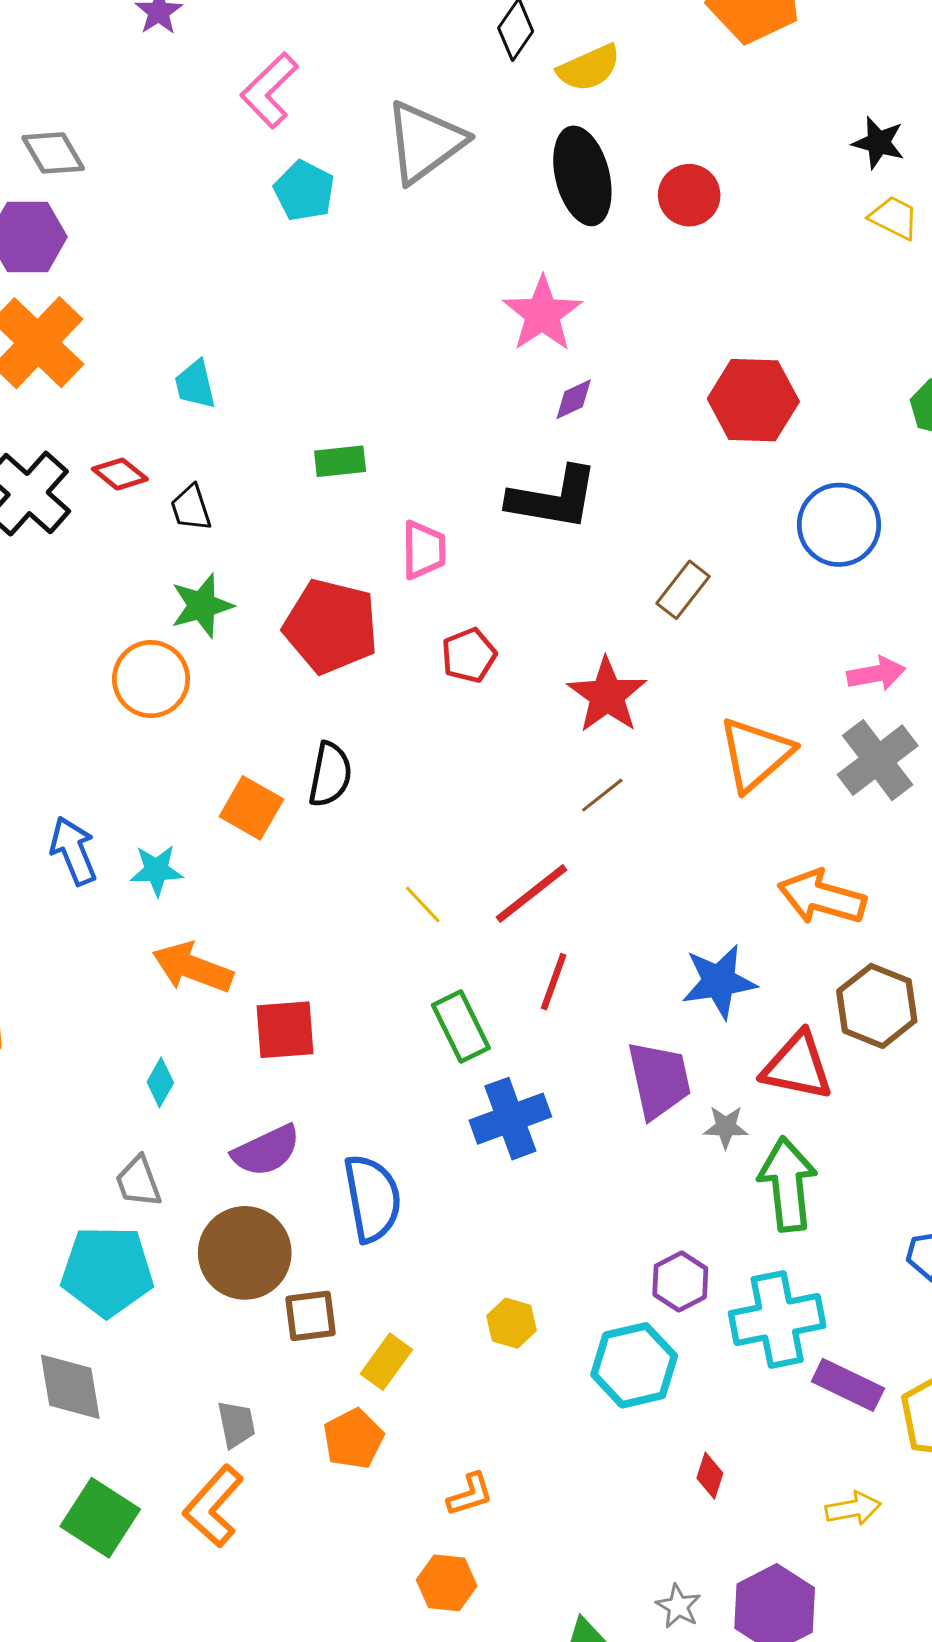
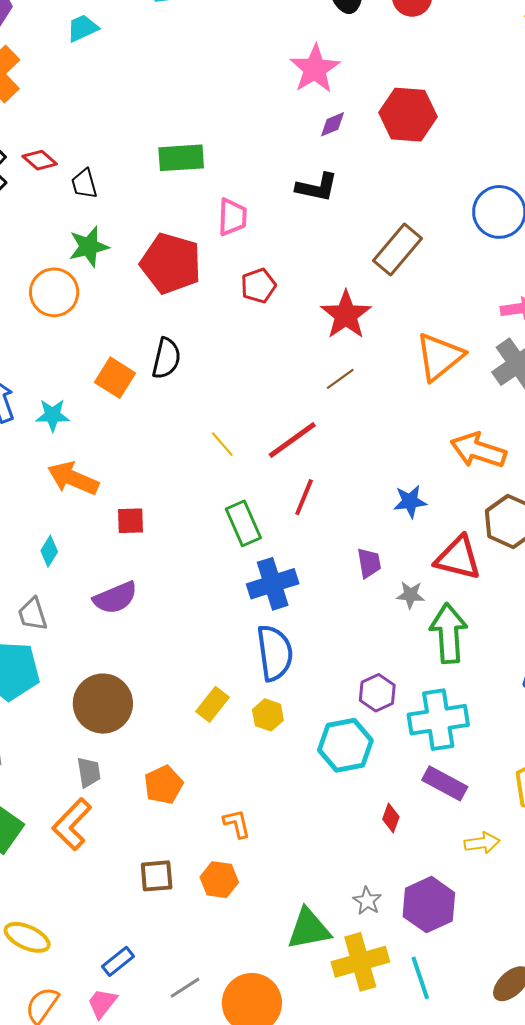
cyan trapezoid: (195, 384) -> (83, 28), moved, turned 76
red hexagon: (753, 400) -> (408, 115), moved
green rectangle: (340, 461) -> (181, 158), size x1.4
black L-shape: (553, 498) -> (317, 187), size x0.7
brown rectangle: (683, 590) -> (398, 249), size x1.4
blue star: (719, 981) -> (410, 501), size x0.7
red square: (285, 1030) -> (131, 521), size x0.7
purple trapezoid: (659, 1080) -> (369, 563), size x0.6
blue semicircle: (372, 1198) -> (275, 653), moved
brown circle: (245, 1253) -> (103, 704), moved
brown square: (310, 1316) -> (157, 876), moved
yellow rectangle: (386, 1362) -> (213, 704), moved
purple rectangle: (848, 1385) -> (445, 783), moved
orange L-shape: (470, 1494) -> (237, 824), turned -88

